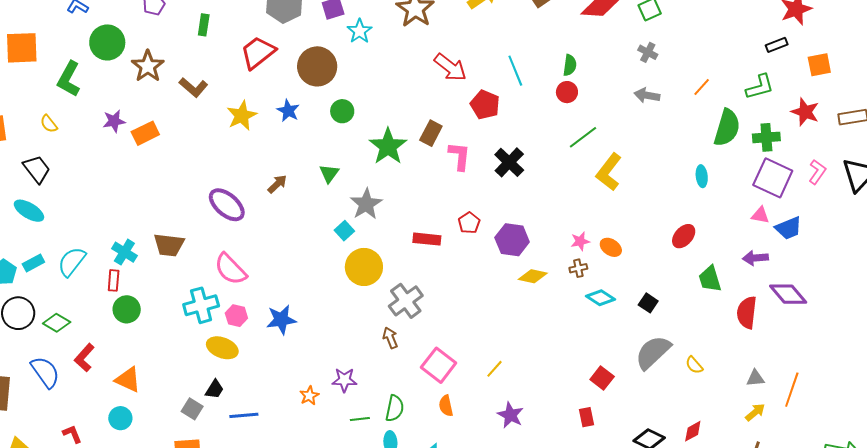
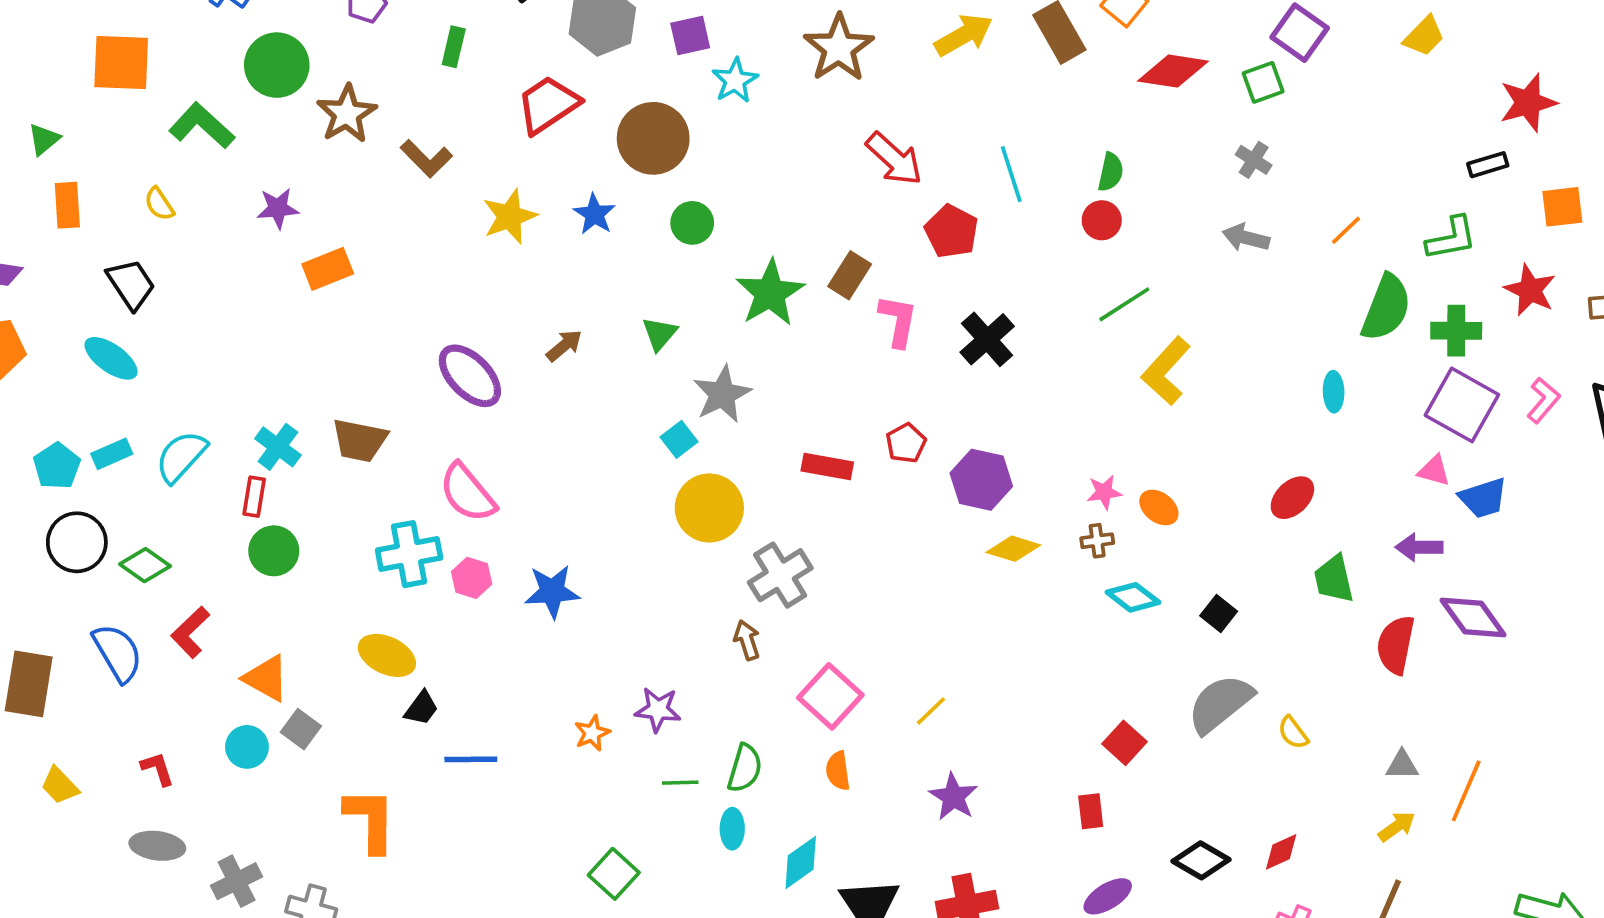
green L-shape: (69, 79) -> (202, 126), turned 99
orange rectangle: (145, 133) -> (328, 269), moved
yellow ellipse: (222, 348) -> (387, 655), moved
gray square: (192, 409) -> (301, 729), moved

